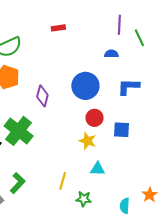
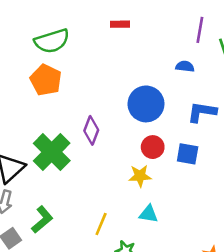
purple diamond: (42, 96) -> (91, 130), moved
blue square: (122, 130) -> (188, 154), moved
yellow star: (88, 141) -> (140, 176), turned -30

